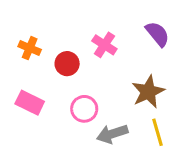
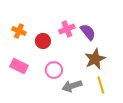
purple semicircle: (158, 34) -> (88, 32), moved
pink cross: (104, 45) -> (67, 29), turned 35

